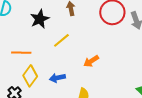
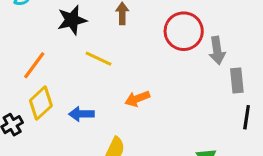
yellow line: (61, 40) -> (99, 59), turned 54
orange line: (21, 53) -> (34, 65), turned -66

